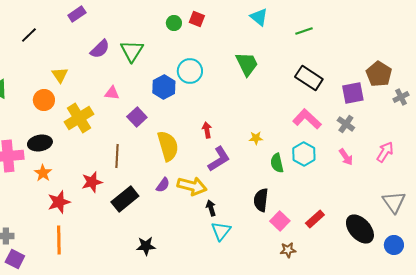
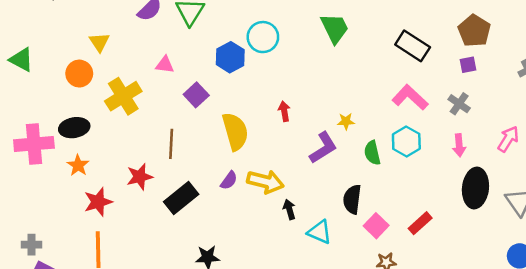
brown pentagon: (379, 74) -> (474, 31), moved
purple square: (353, 93) -> (468, 65), size x0.6
pink arrow: (346, 157) -> (459, 145), turned 30
purple L-shape: (219, 159) -> (323, 148), moved
black ellipse: (360, 229) -> (475, 188), moved, turned 48
cyan triangle: (221, 231) -> (320, 232), moved, turned -45

